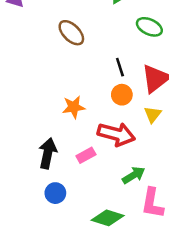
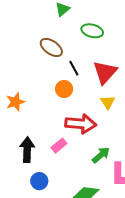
brown ellipse: (71, 33) -> (51, 47), moved
orange circle: (122, 95) -> (64, 89), moved
orange star: (74, 107) -> (15, 102), moved

